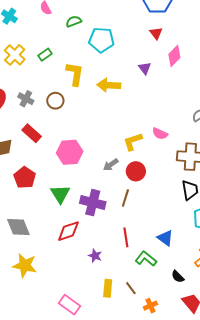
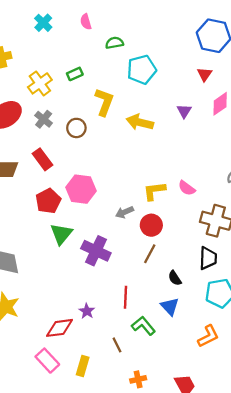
cyan pentagon: (101, 40) -> (142, 70), turned -30
yellow cross: (15, 55) -> (40, 83), moved
red pentagon: (25, 178) -> (48, 201), moved
brown line: (125, 198) -> (150, 254), moved
red diamond: (68, 231) -> (59, 328), moved
black semicircle: (178, 277) -> (175, 278), moved
yellow rectangle: (108, 288) -> (83, 366), moved
brown line: (131, 288) -> (117, 345), moved

